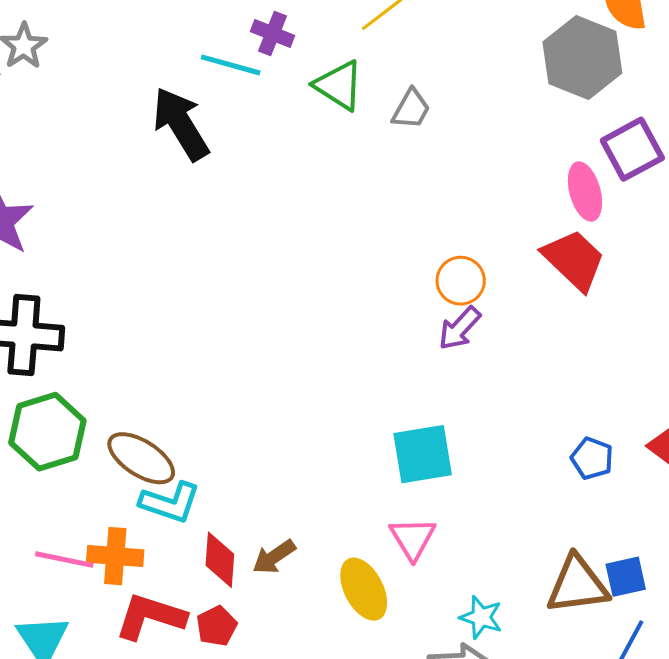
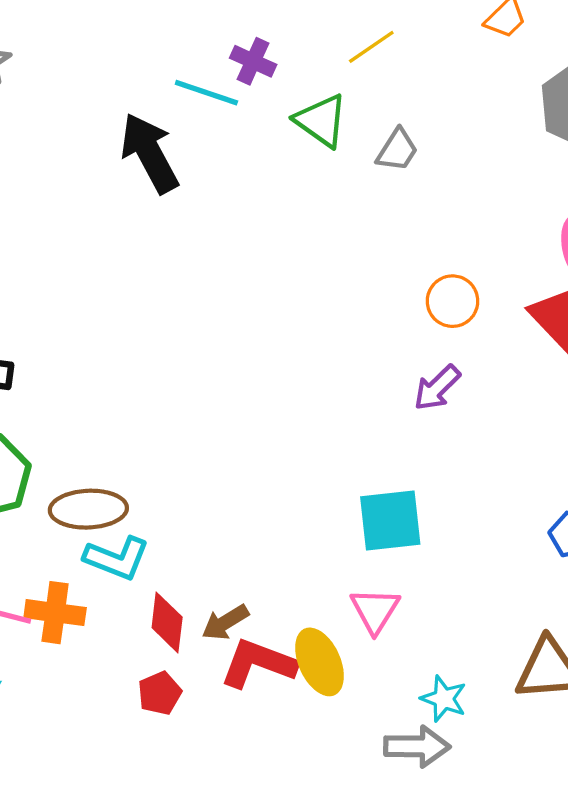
orange circle: (461, 281) -> (453, 301), moved
brown ellipse: (141, 458) -> (88, 509), turned -38
red L-shape: (150, 617) -> (258, 663), moved

